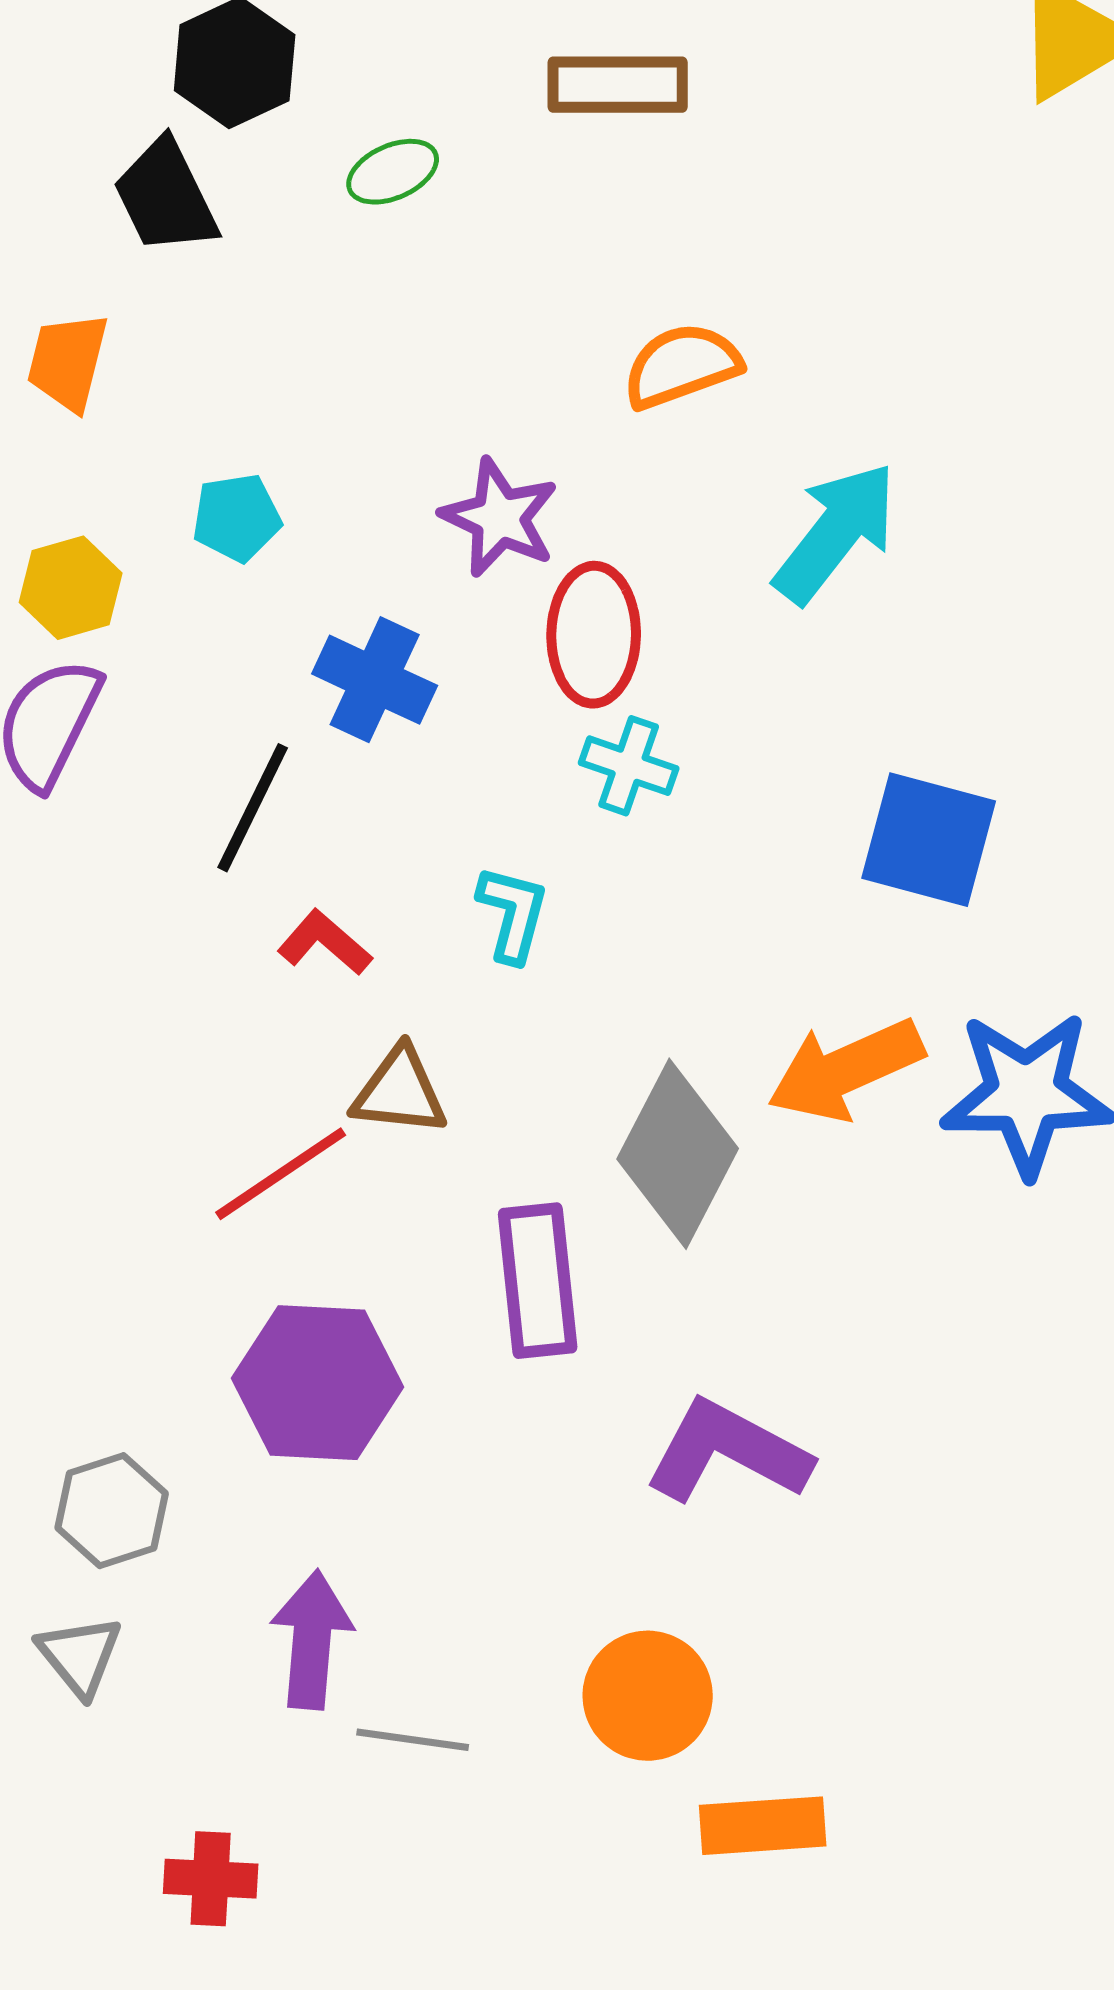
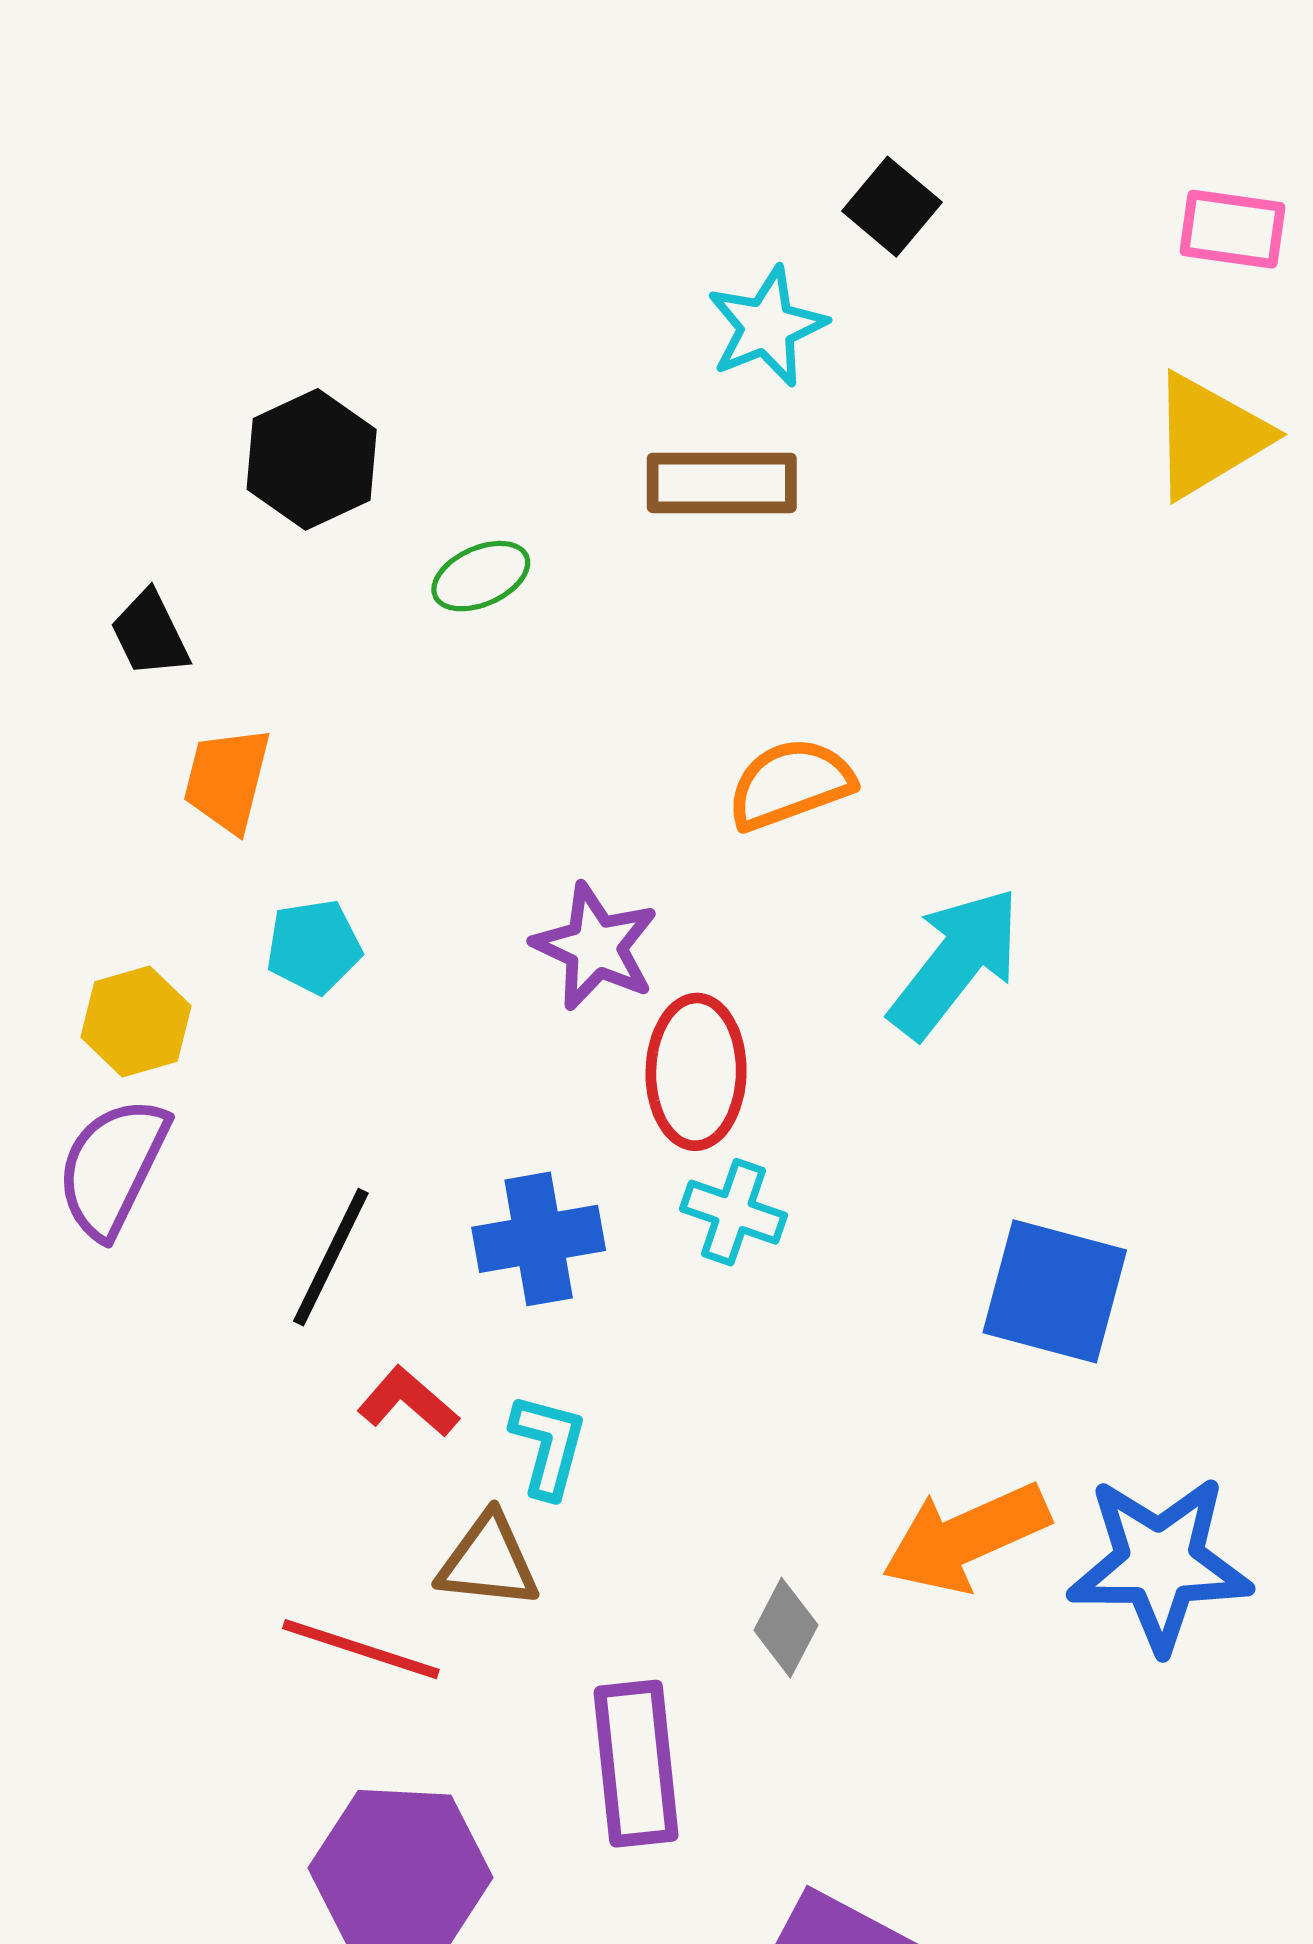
black trapezoid: (166, 197) -> (150, 634), moved, size x0.7
orange trapezoid: (68, 362) -> (227, 780), moved
blue cross: (375, 680) -> (539, 1239), moved, turned -35
cyan L-shape: (513, 914) -> (548, 1446), moved
gray diamond: (678, 1154) -> (786, 1628), size x0.5
red line: (281, 1174) -> (361, 1649), turned 52

